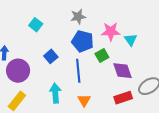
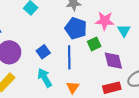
blue square: (51, 56) -> (43, 52), moved
cyan arrow: (55, 93) -> (45, 78), turned -30

